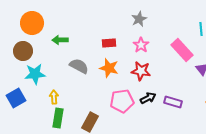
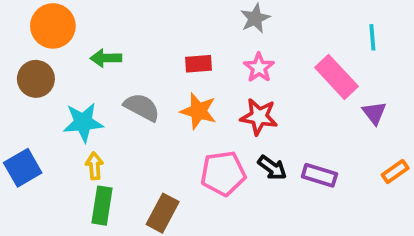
cyan star: (35, 74) -> (83, 122), moved
black arrow: (148, 98) -> (272, 168), turned 63

